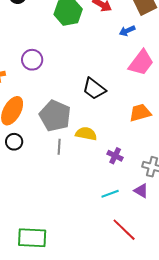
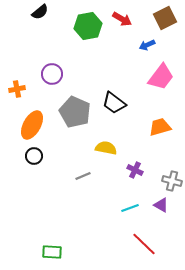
gray pentagon: (55, 116) -> (75, 112), moved
gray line: (59, 147) -> (83, 176), moved, turned 63
green rectangle: (32, 238) -> (52, 252), size x0.7

